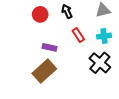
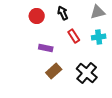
black cross: (100, 63) -> (87, 73), moved
brown rectangle: (44, 71) -> (54, 71), moved, size x0.7

